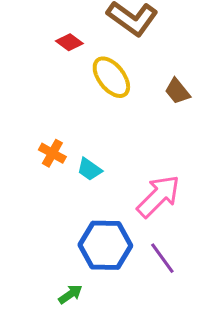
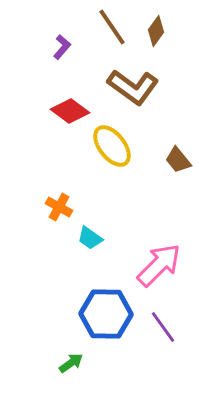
red diamond: (69, 42) -> (70, 111), size x1.4
orange cross: (52, 153) -> (59, 207), moved

